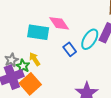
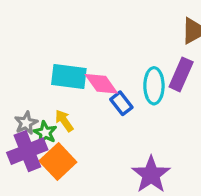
pink diamond: (59, 23) -> (101, 84), moved
cyan ellipse: (90, 39) -> (154, 86), turned -30

